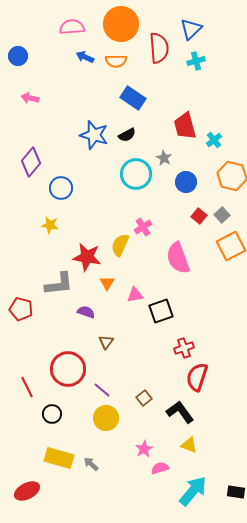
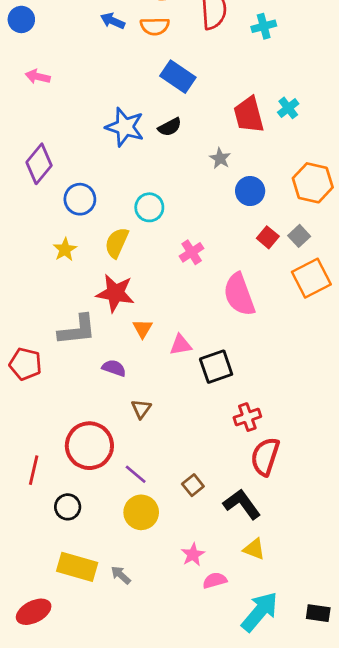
cyan cross: (214, 140) -> (288, 108), moved
cyan circle: (136, 174) -> (149, 207), moved, size x0.7
yellow star: (50, 225) -> (65, 250), turned 30
yellow semicircle: (120, 245) -> (117, 243), moved
red line: (27, 387) -> (34, 470), turned 40

